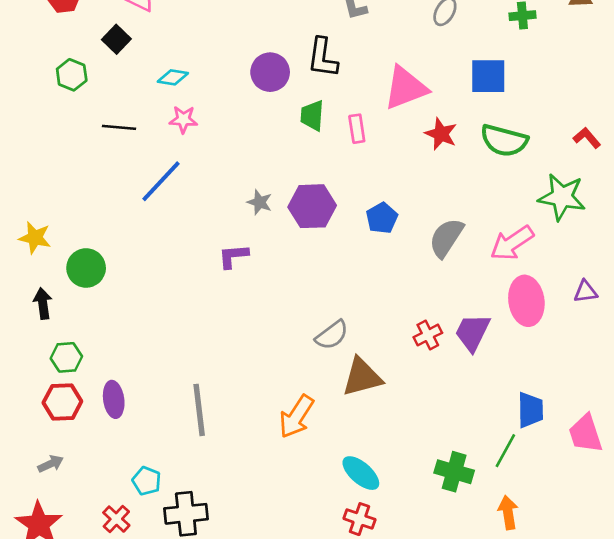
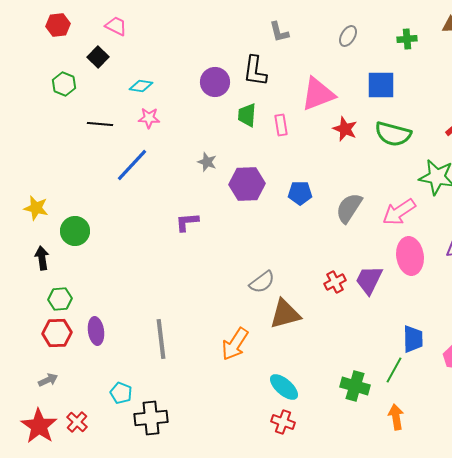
gray star: (260, 202) -> (207, 162), moved
blue pentagon: (382, 218) -> (300, 193), turned 30
red cross: (116, 519) -> (77, 422), moved

